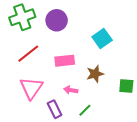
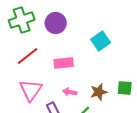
brown star: (95, 74) -> (99, 92), moved

